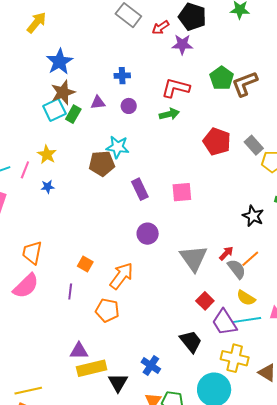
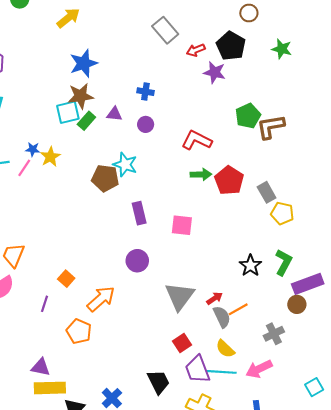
red L-shape: (176, 88) -> (197, 140), moved
green arrow: (169, 114) -> (201, 174), moved
blue star: (48, 187) -> (33, 149), moved

